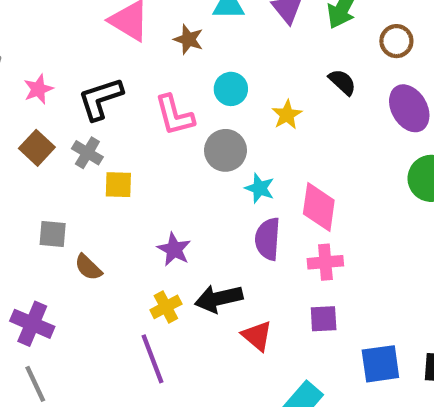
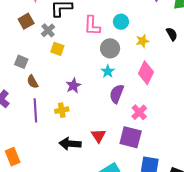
cyan star: (260, 188) -> (108, 71), moved
pink diamond: (319, 207) -> (146, 73), moved
pink cross: (325, 262) -> (139, 112), turned 35
black arrow: (219, 299) -> (70, 144), moved
purple square: (324, 319) -> (131, 137), size x1.6
purple line: (152, 359) -> (35, 110), moved

